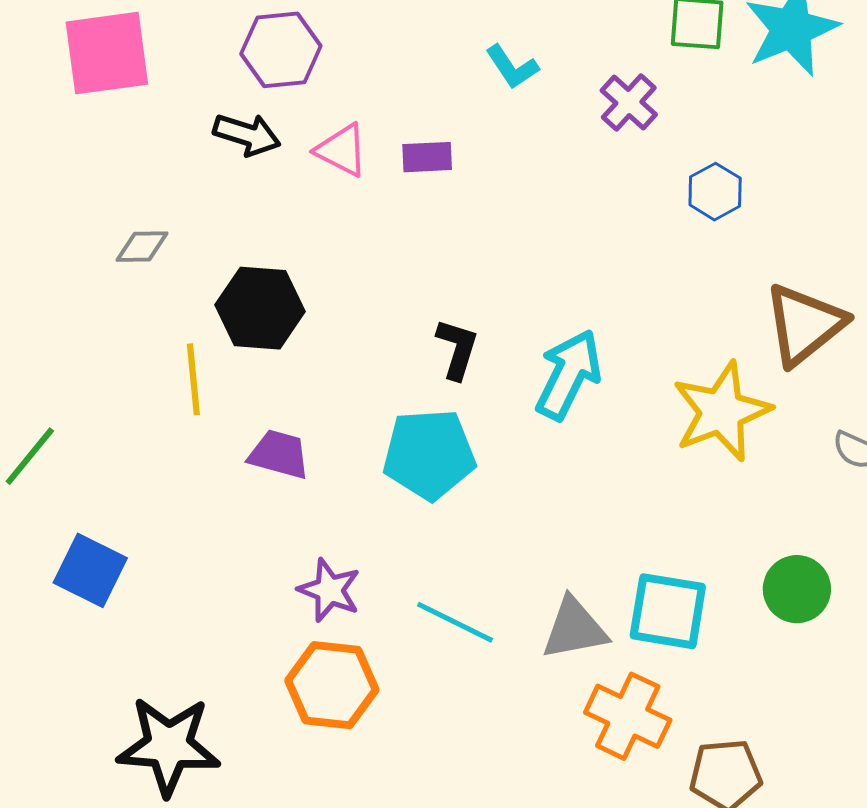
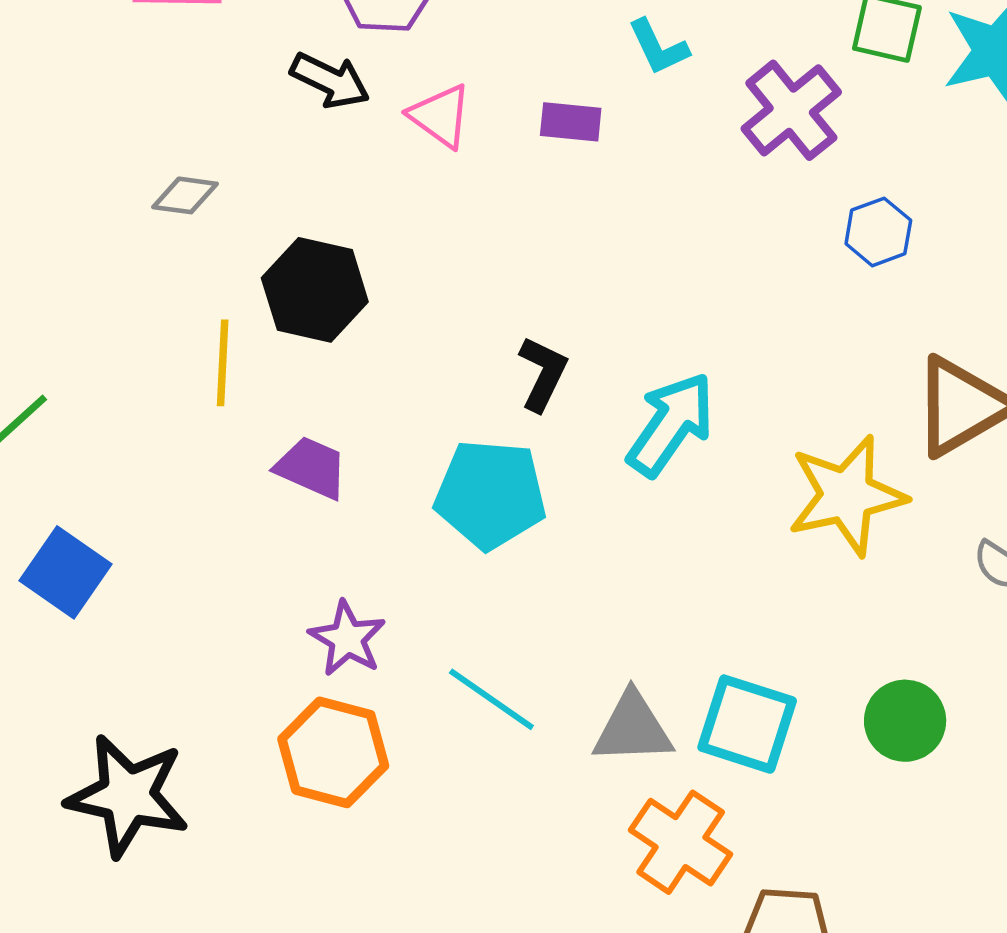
purple cross: (629, 102) -> (791, 110), size x1.4
purple rectangle: (427, 157) -> (571, 122), moved

